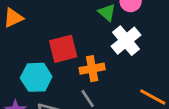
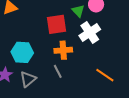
red square: (63, 49) -> (57, 24), moved

